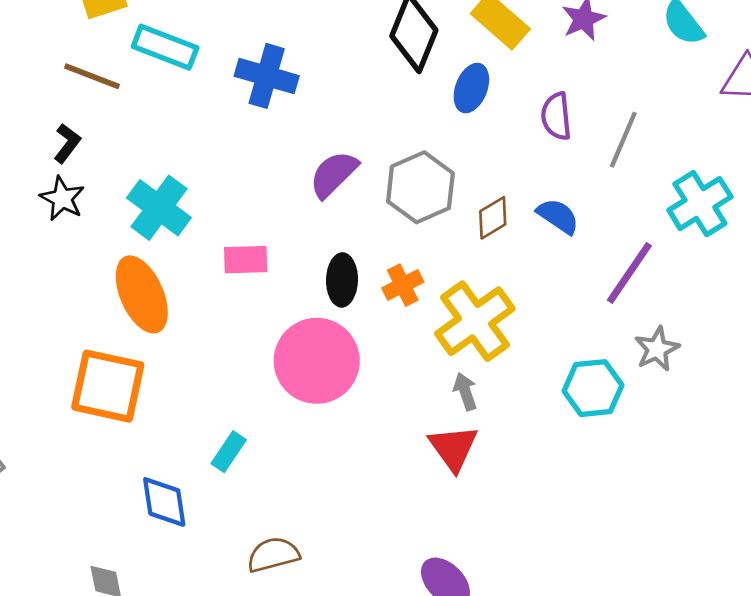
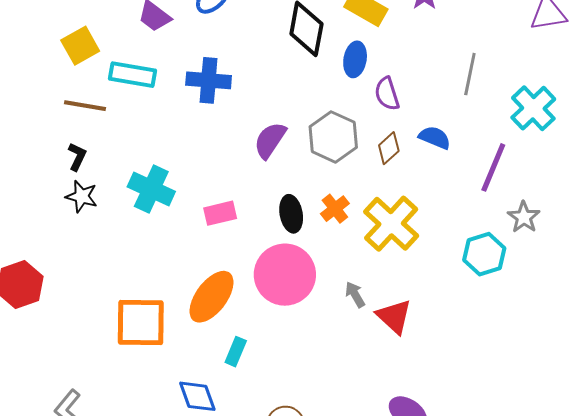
purple semicircle: (556, 116) -> (387, 94), moved
orange ellipse: (142, 294) -> (212, 297), moved, turned 72
gray arrow: (465, 391) -> (355, 294), moved

